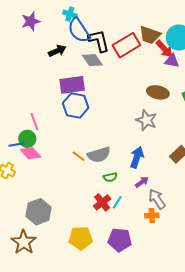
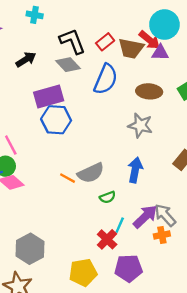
blue semicircle: (79, 30) -> (106, 79), moved, turned -116
brown trapezoid: (150, 35) -> (131, 48), moved
red rectangle: (126, 45) -> (105, 42), size x0.6
purple arrow: (142, 182) -> (145, 217), moved, size x1.6
red cross: (102, 202) -> (107, 239), moved

